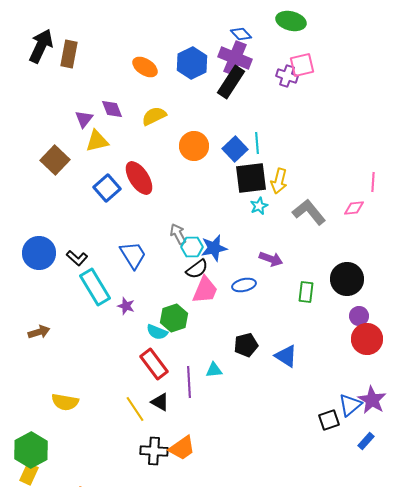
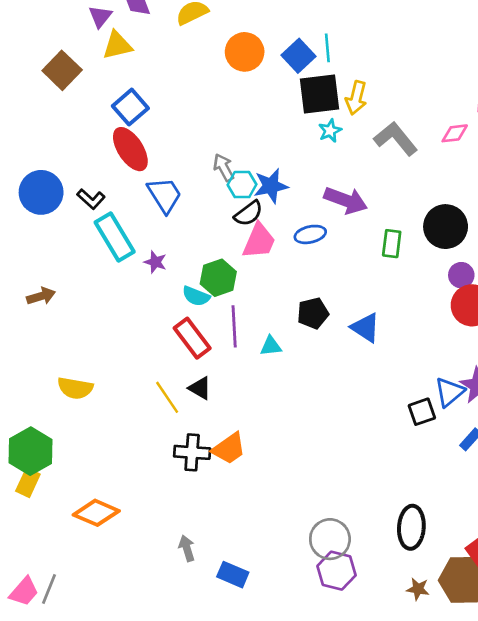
red ellipse: (139, 178) -> (130, 149), moved
purple arrow: (271, 259) -> (346, 200), size x1.4
purple line: (189, 382) -> (234, 326), moved

